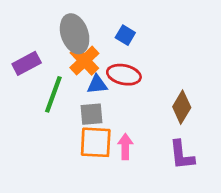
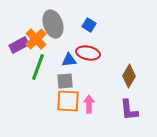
orange cross: (84, 61) -> (36, 39), moved

